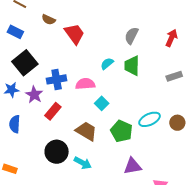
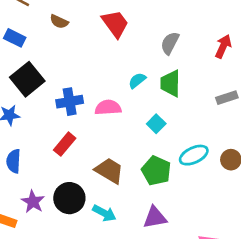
red trapezoid: (74, 34) -> (115, 24), moved
purple star: (34, 95) -> (33, 202), moved
cyan square: (102, 103) -> (156, 124), moved
purple triangle: (133, 166) -> (155, 217), moved

